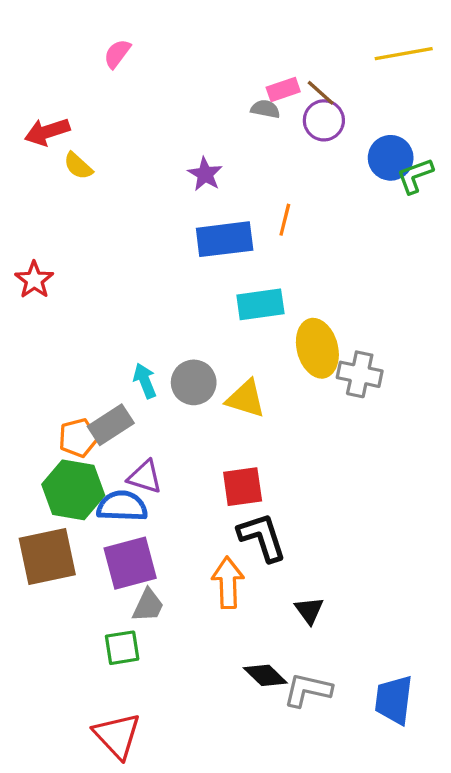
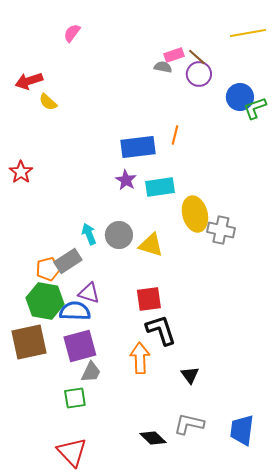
purple star: (205, 174) -> (126, 180), moved
black diamond: (265, 675) -> (153, 438), moved

